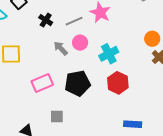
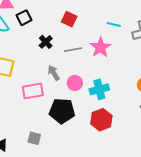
pink circle: (80, 43) -> (75, 83), moved
pink rectangle: (42, 83) -> (33, 91), moved

